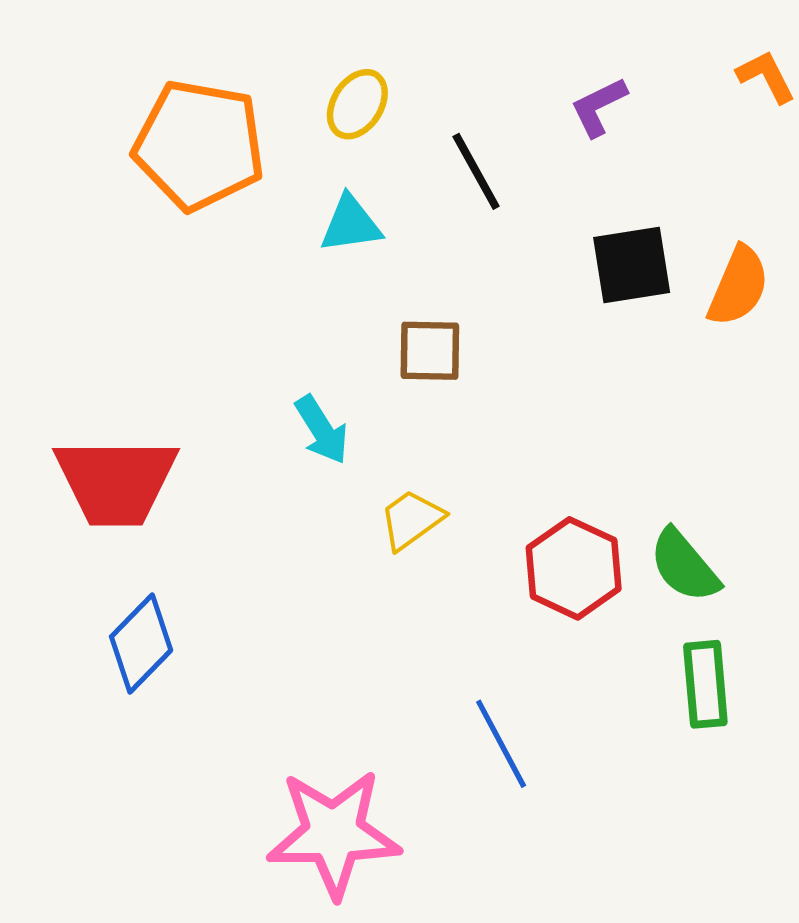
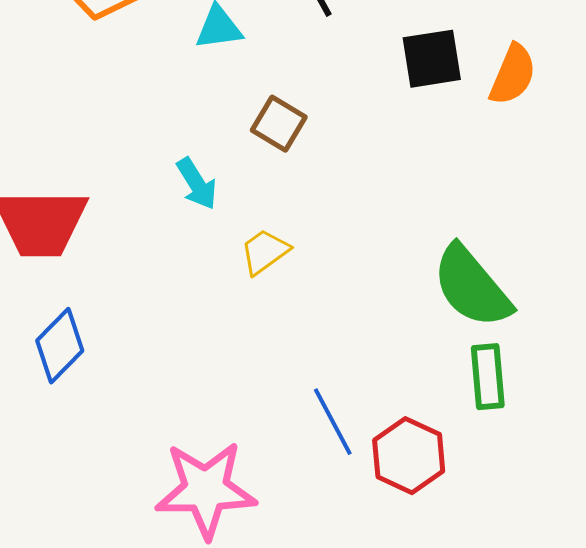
brown square: (430, 351) -> (279, 124), turned 30
green semicircle: (684, 566) -> (472, 287), size x1.5
red hexagon: (574, 568) -> (409, 456), moved

